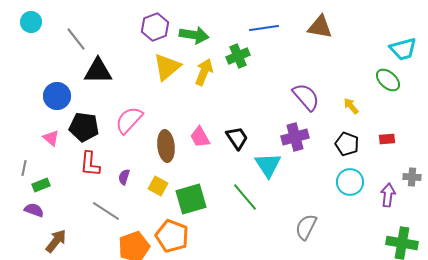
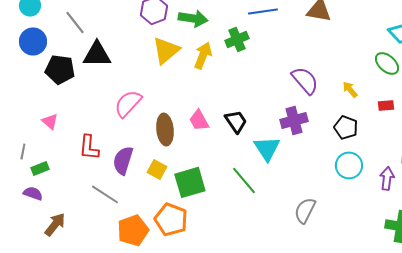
blue circle: (57, 96) -> (33, 41), moved
black pentagon: (84, 127) -> (60, 69), moved
red rectangle: (387, 139) -> (386, 105), moved
purple semicircle: (124, 177) -> (123, 160), size x1.8

